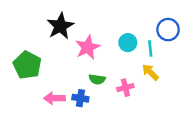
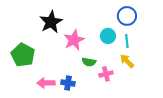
blue circle: (168, 30) -> (127, 16), moved
green semicircle: (97, 79) -> (89, 62), moved

